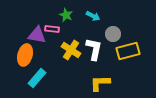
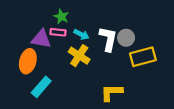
green star: (66, 15) -> (61, 17), moved
cyan arrow: (93, 16) -> (81, 34), moved
white L-shape: (94, 49) -> (108, 39), moved

